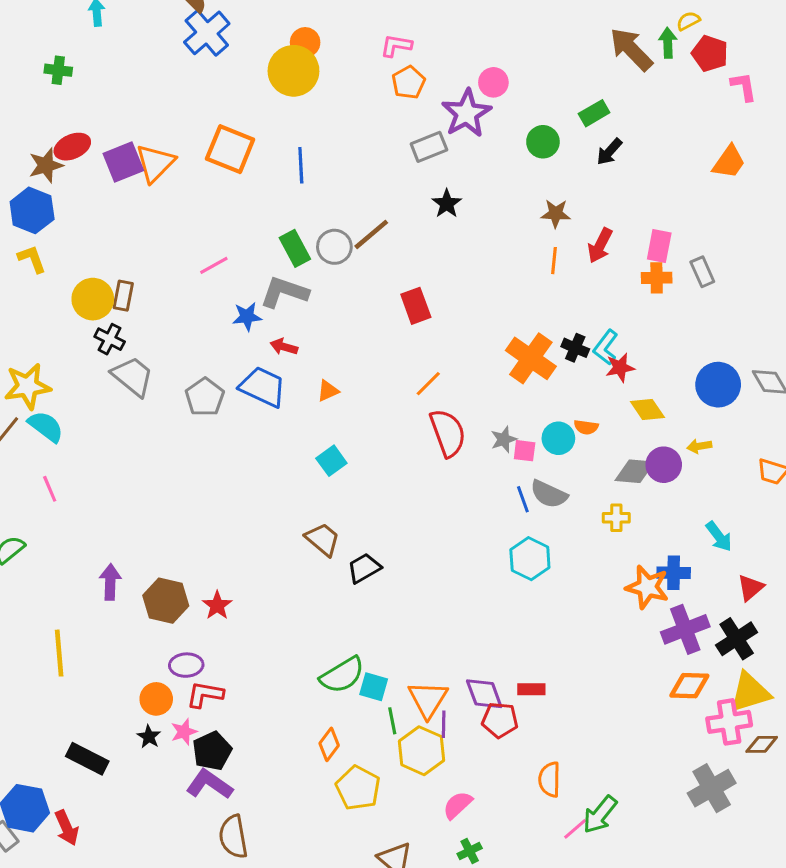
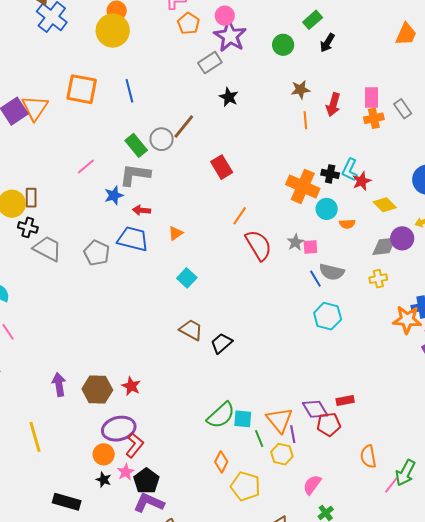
pink circle: (493, 82) -> (225, 16), moved
cyan circle: (558, 438) -> (327, 209), moved
purple ellipse: (186, 665) -> (119, 429), size x1.5
red L-shape: (205, 695) -> (135, 445), turned 130
yellow hexagon: (422, 751) -> (282, 454), size x0.7

